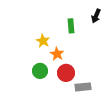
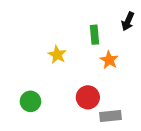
orange star: (57, 54) -> (109, 60), moved
green circle: (40, 71) -> (30, 101), moved

